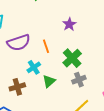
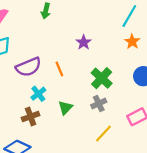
green cross: (72, 58) -> (102, 78), moved
cyan cross: (34, 67) -> (38, 94), moved

